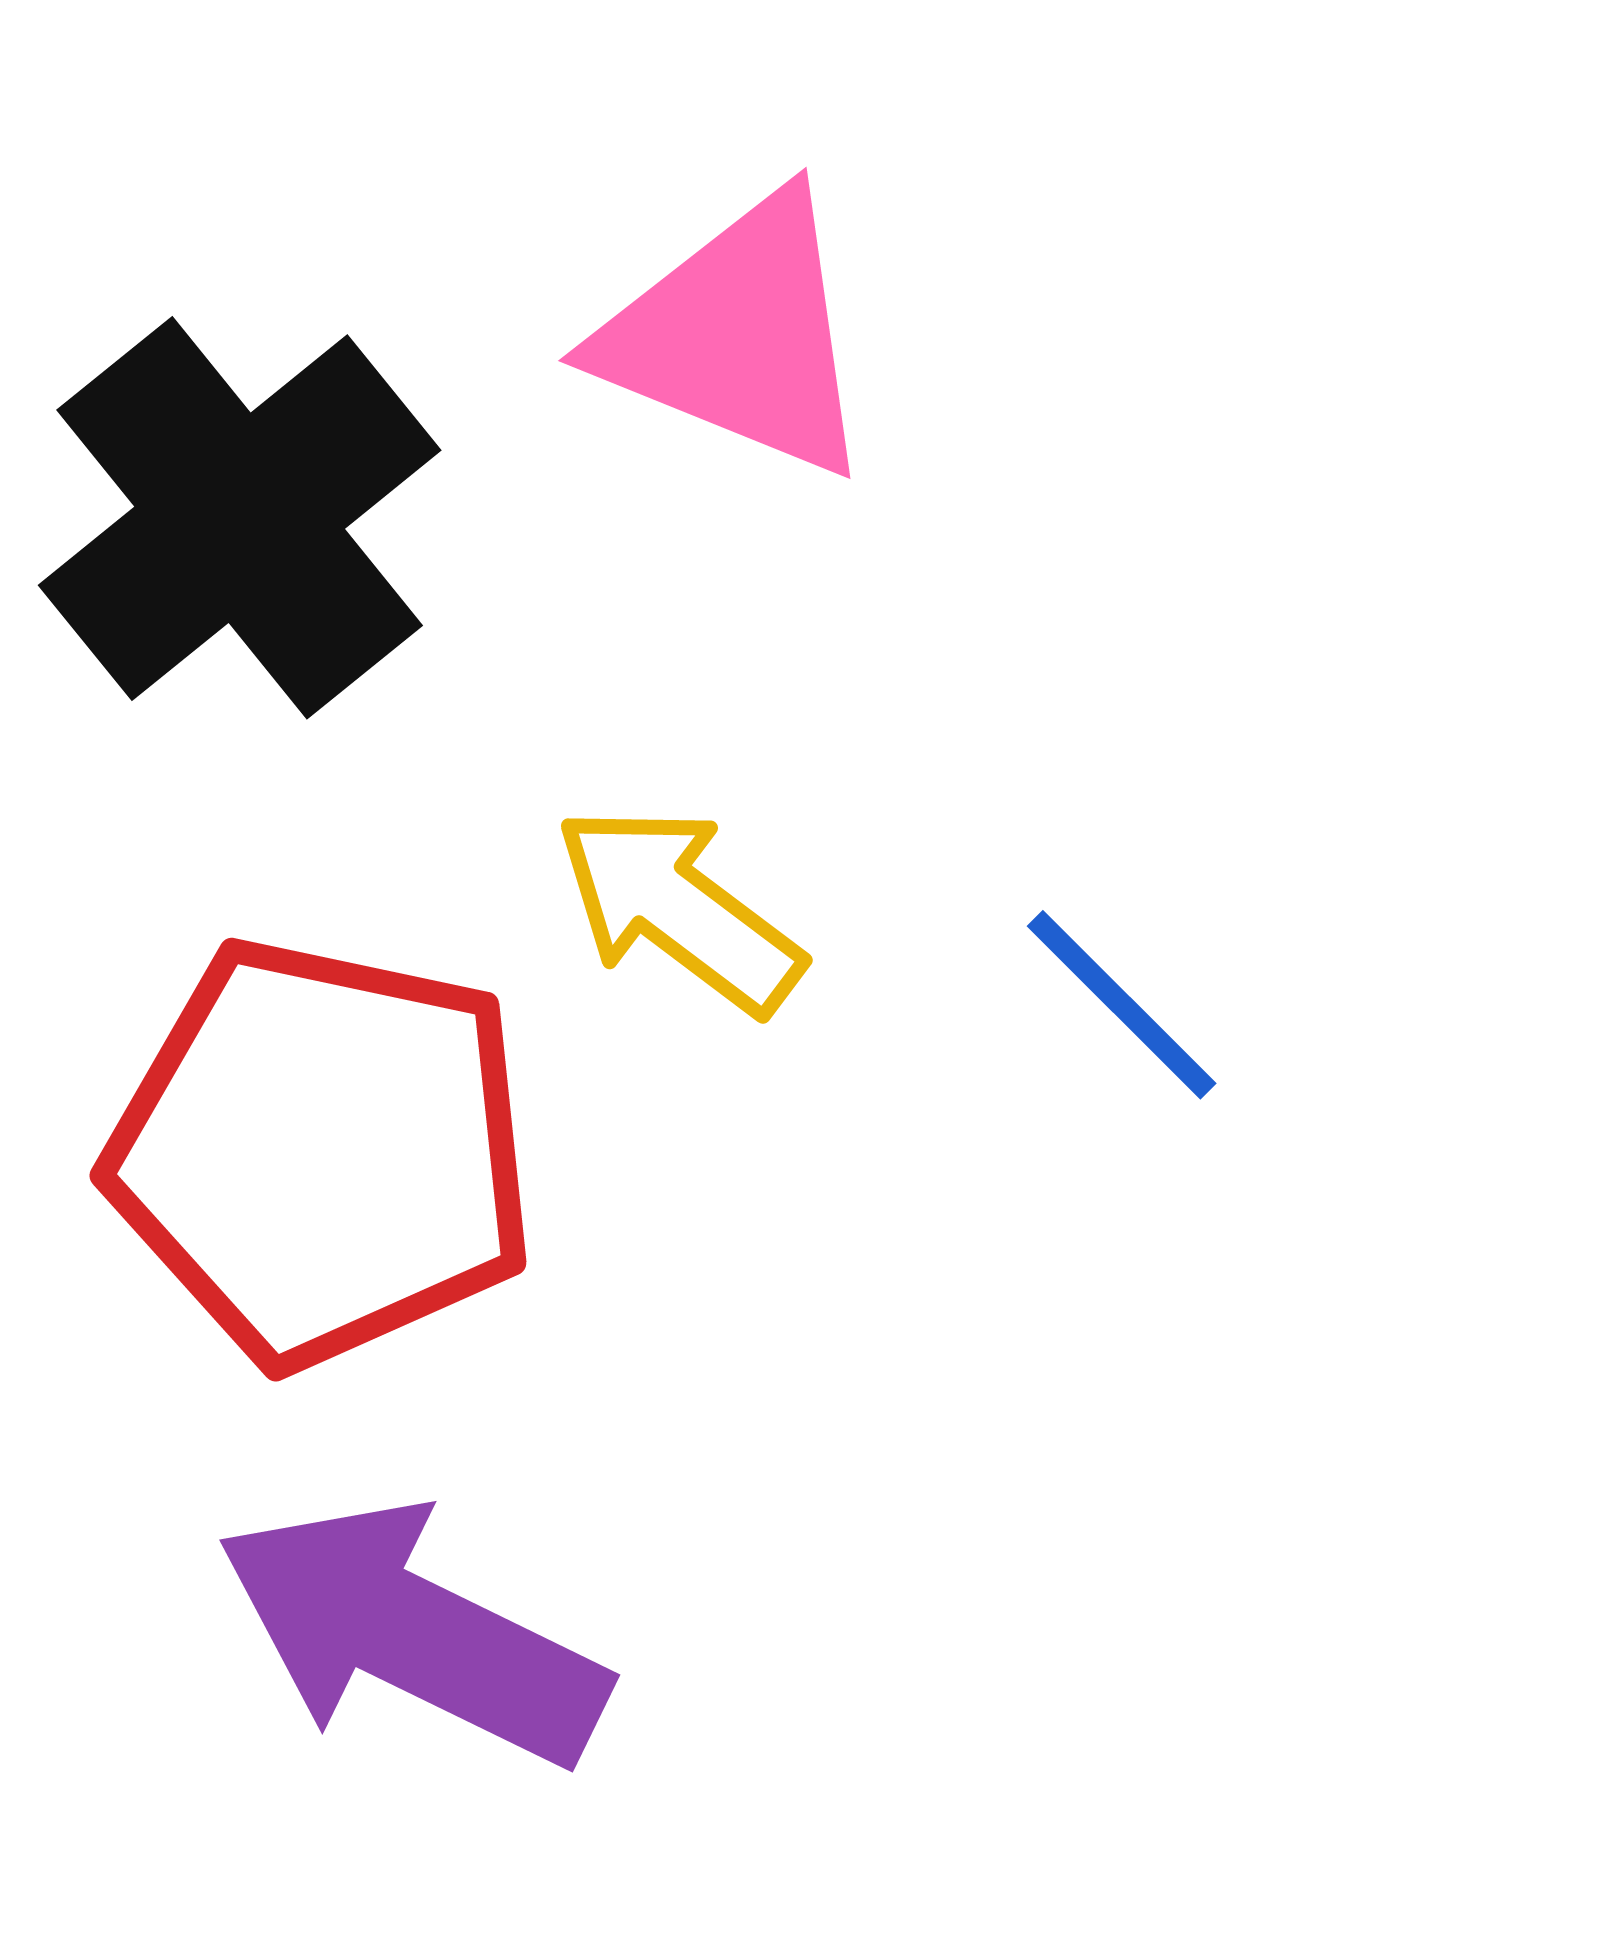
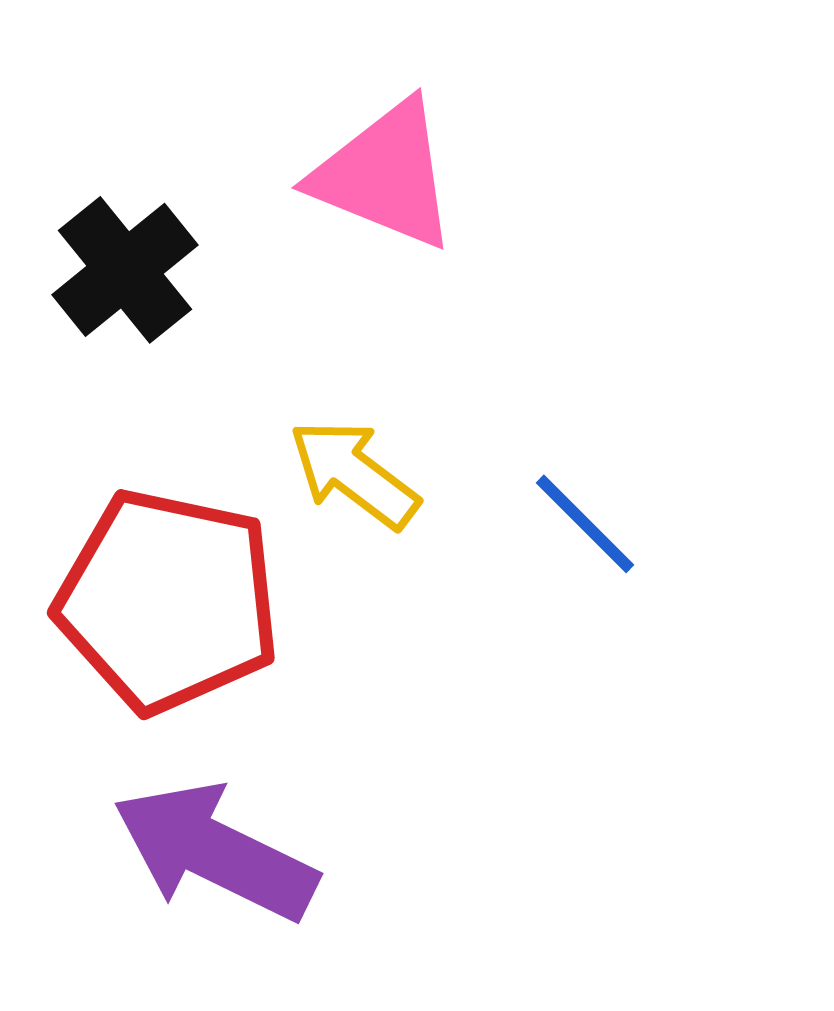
black cross: (240, 518) -> (125, 270), size x0.7

